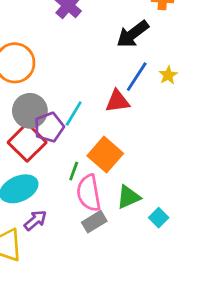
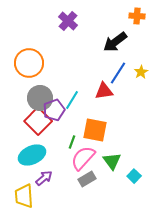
orange square: (105, 155) -> (95, 130), turned -30
pink semicircle: (89, 193) -> (83, 158), turned 52
green triangle: (128, 197) -> (112, 161), turned -42

